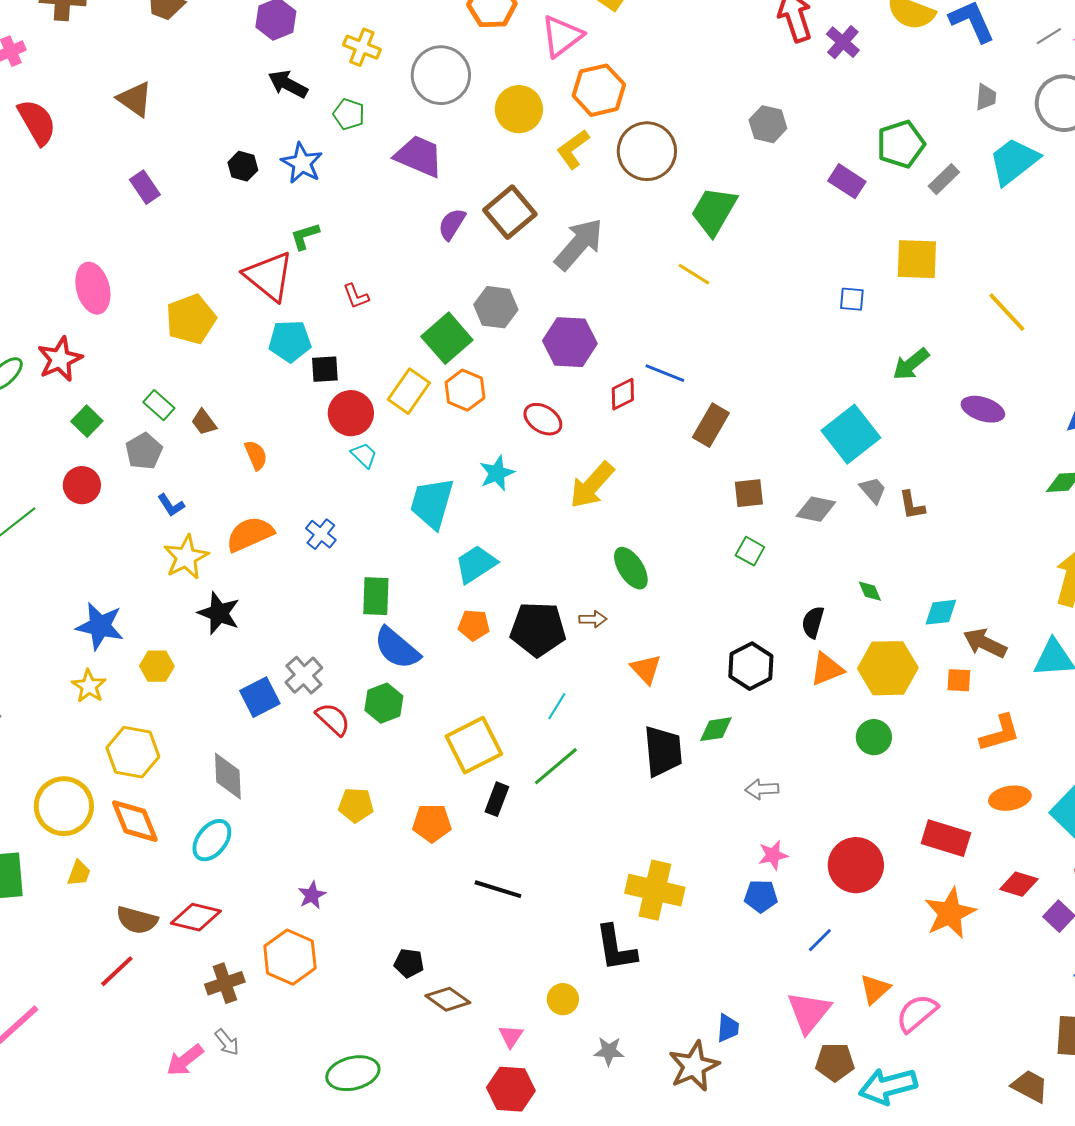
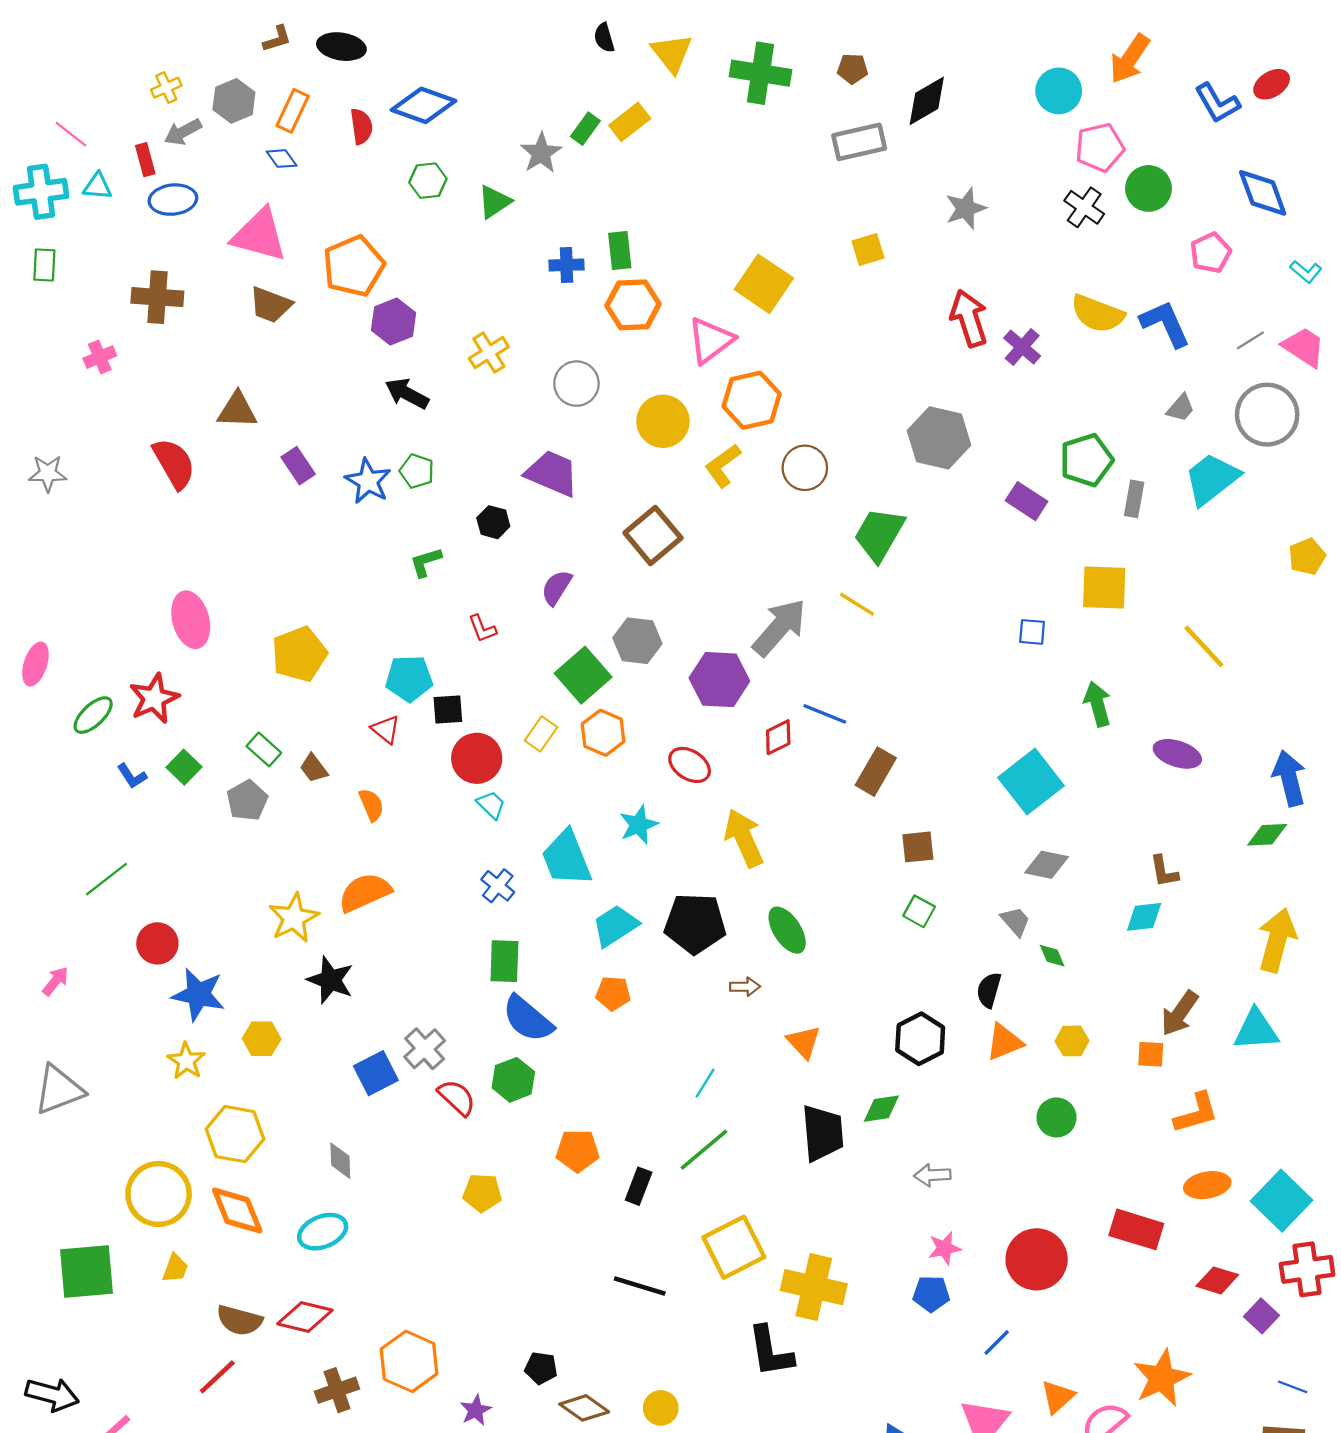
yellow cross: (362, 47) -> (489, 353), turned 36
gray circle: (441, 75) -> (576, 384), size x0.7
gray trapezoid: (986, 97) -> (1181, 408), turned 36
brown triangle: (135, 99) -> (237, 410), turned -33
green pentagon: (349, 114) -> (417, 471), moved
red semicircle: (37, 122) -> (174, 463), moved
gray hexagon: (768, 124) -> (939, 438), size x1.5
brown circle: (647, 151) -> (805, 468), size x0.7
blue star: (302, 163) -> (368, 481), moved
black hexagon: (243, 166) -> (493, 522), moved
gray rectangle: (944, 179) -> (1134, 499), turned -36
purple rectangle: (145, 187) -> (298, 466), moved
purple semicircle: (452, 224) -> (557, 588), moved
gray arrow: (579, 244) -> (779, 627), moved
red triangle: (269, 276) -> (386, 729), moved, size x0.5
green arrow: (911, 364) -> (1098, 704), turned 114
yellow rectangle: (409, 391) -> (541, 734), size x0.7
red circle: (82, 485) -> (157, 943), moved
yellow arrow: (592, 485) -> (744, 838), turned 114
gray trapezoid: (873, 490) -> (1015, 921), moved
cyan trapezoid: (432, 503) -> (566, 858), turned -38
blue L-shape: (171, 505) -> (132, 776), moved
brown L-shape: (912, 505) -> (1164, 871), moved
gray diamond: (816, 509) -> (1047, 865), moved
blue cross: (321, 534) -> (498, 886), moved
cyan diamond: (941, 612) -> (1144, 917), moved
black pentagon: (538, 629) -> (695, 923), moved
brown arrow: (985, 643) -> (1180, 1013), turned -81
yellow hexagon: (888, 668) -> (1072, 1041), size x0.5
yellow square: (474, 745) -> (734, 1247), moved
gray diamond: (228, 776) -> (340, 1161), size x0.7
orange pentagon: (432, 823) -> (578, 1151), moved
cyan ellipse: (212, 840) -> (323, 1232), turned 30
purple star: (312, 895) -> (476, 1410), moved
orange star: (950, 913) -> (1162, 1378), moved
yellow circle: (563, 999) -> (661, 1408), moved

